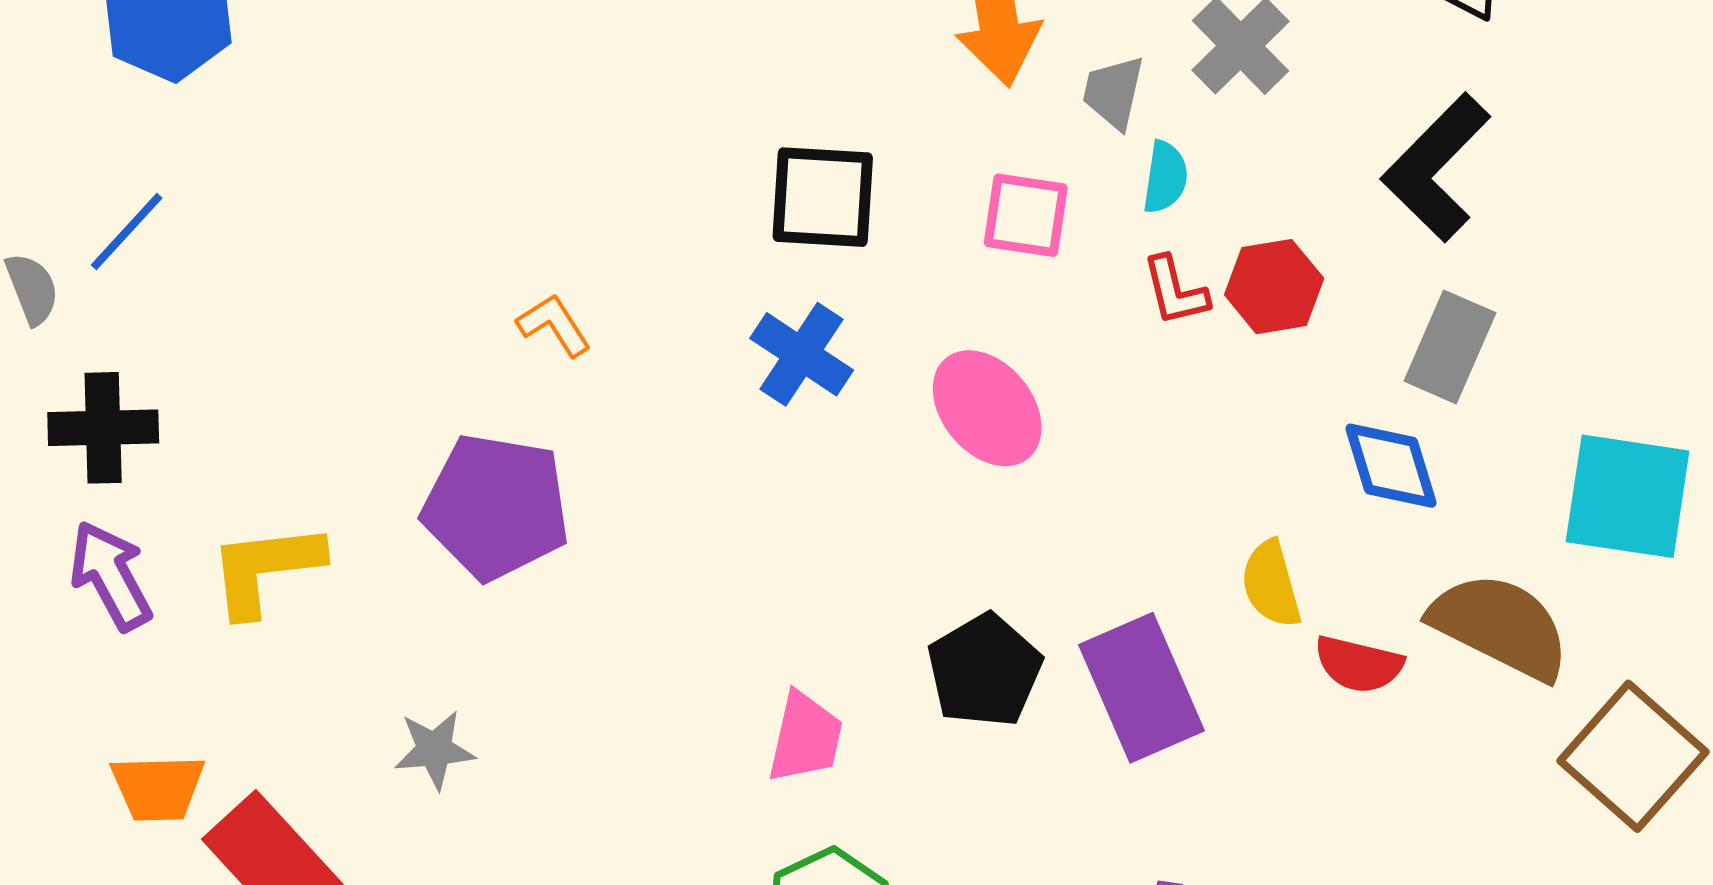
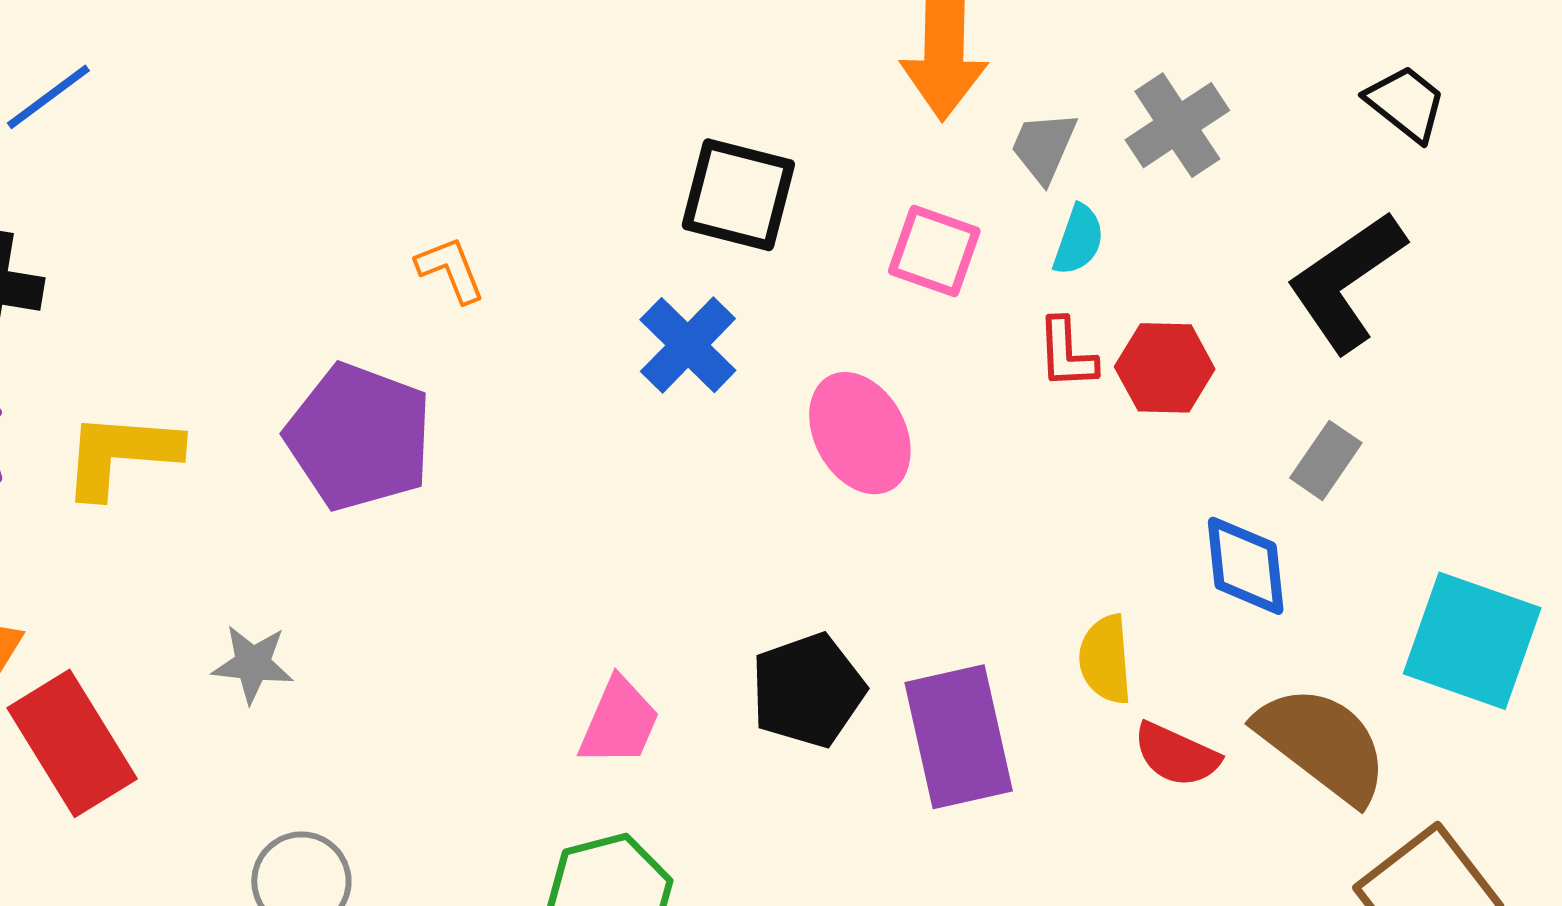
gray rectangle: (1450, 347) -> (1326, 460), size x0.7

